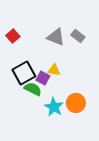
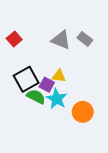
cyan star: (54, 107) -> (57, 99), moved

